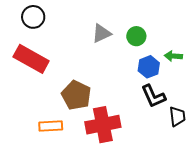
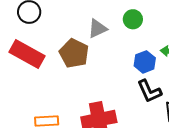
green circle: (136, 36) -> (133, 19), moved
brown pentagon: (76, 95) -> (74, 53), moved

